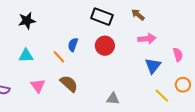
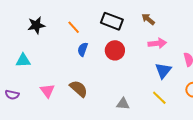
cyan triangle: (26, 56) -> (23, 60), moved
orange line: (59, 57) -> (74, 27), moved
yellow line: (162, 96) -> (159, 98), moved

